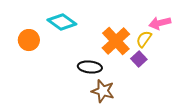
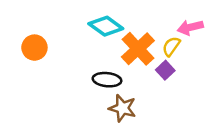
cyan diamond: (62, 22) -> (106, 26), moved

